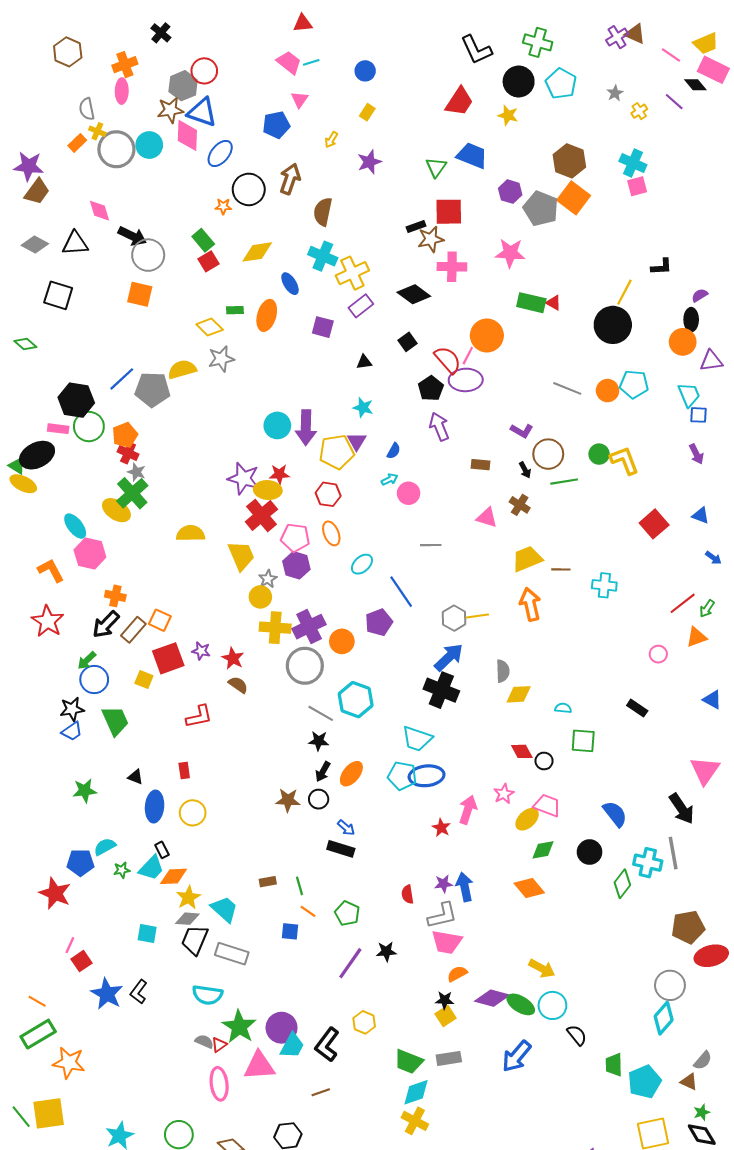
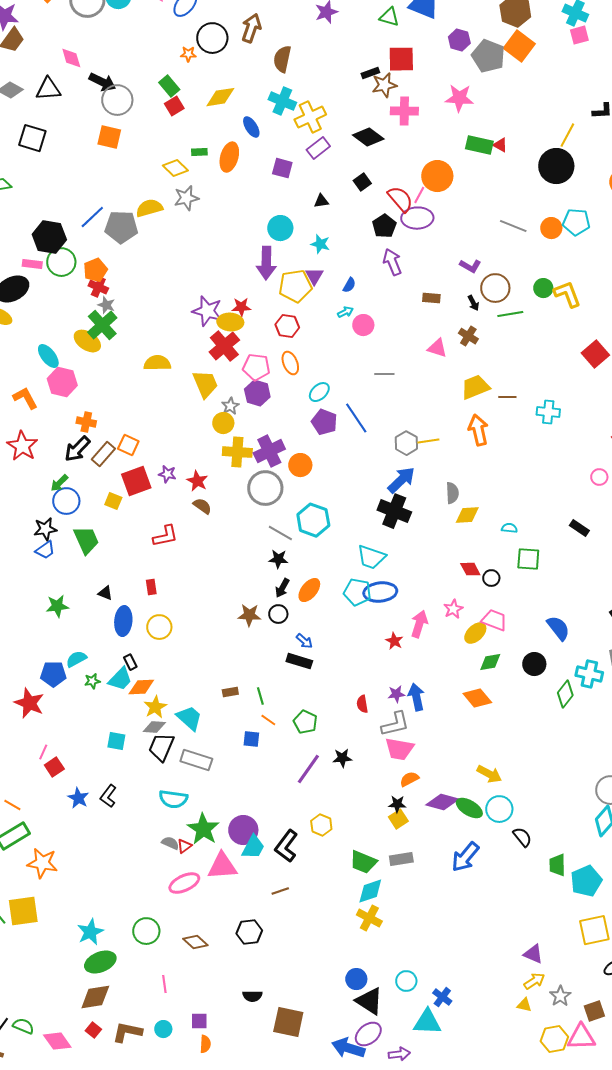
green triangle: (436, 167) -> (389, 17), turned -50
cyan circle: (277, 425) -> (280, 228), moved
purple pentagon: (379, 622) -> (324, 422), moved, turned -30
blue star: (107, 994) -> (78, 798), size x0.7
pink ellipse: (219, 1084) -> (184, 883), turned 72

